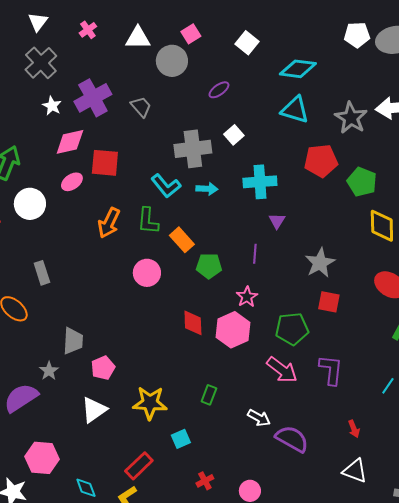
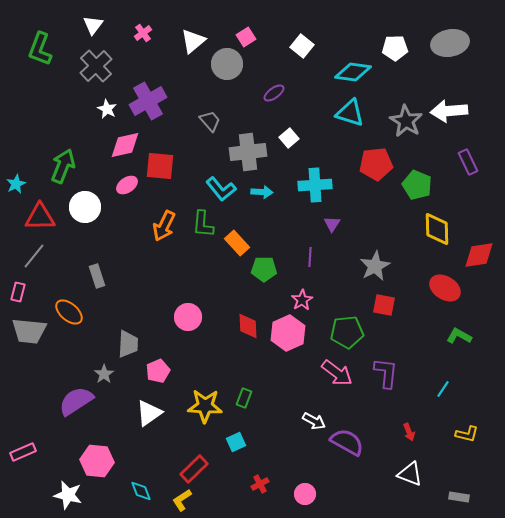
white pentagon: (357, 35) -> (395, 48), moved
white triangle: (138, 38) -> (193, 41), turned -40
gray trapezoid: (141, 107) -> (210, 121), moved
pink circle: (147, 273) -> (188, 317), moved
green rectangle: (209, 395) -> (244, 398), moved

